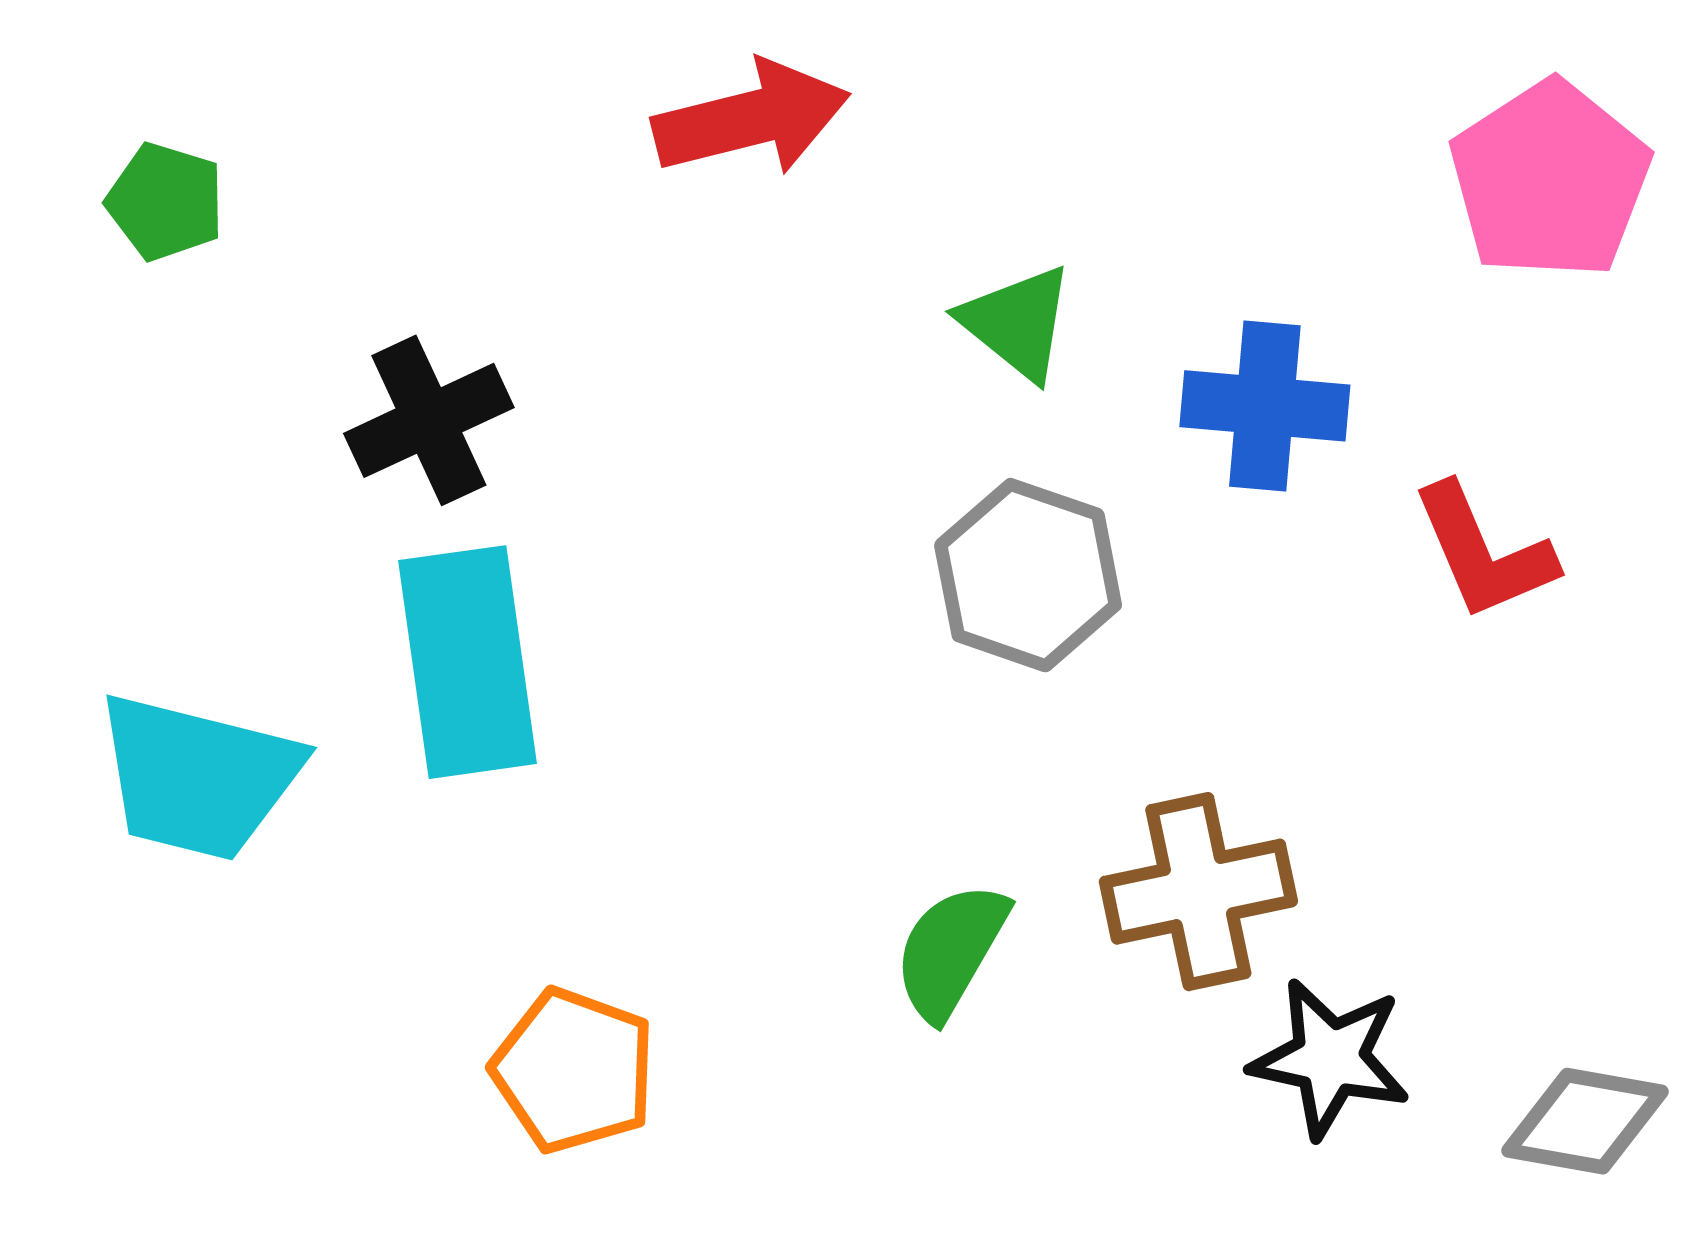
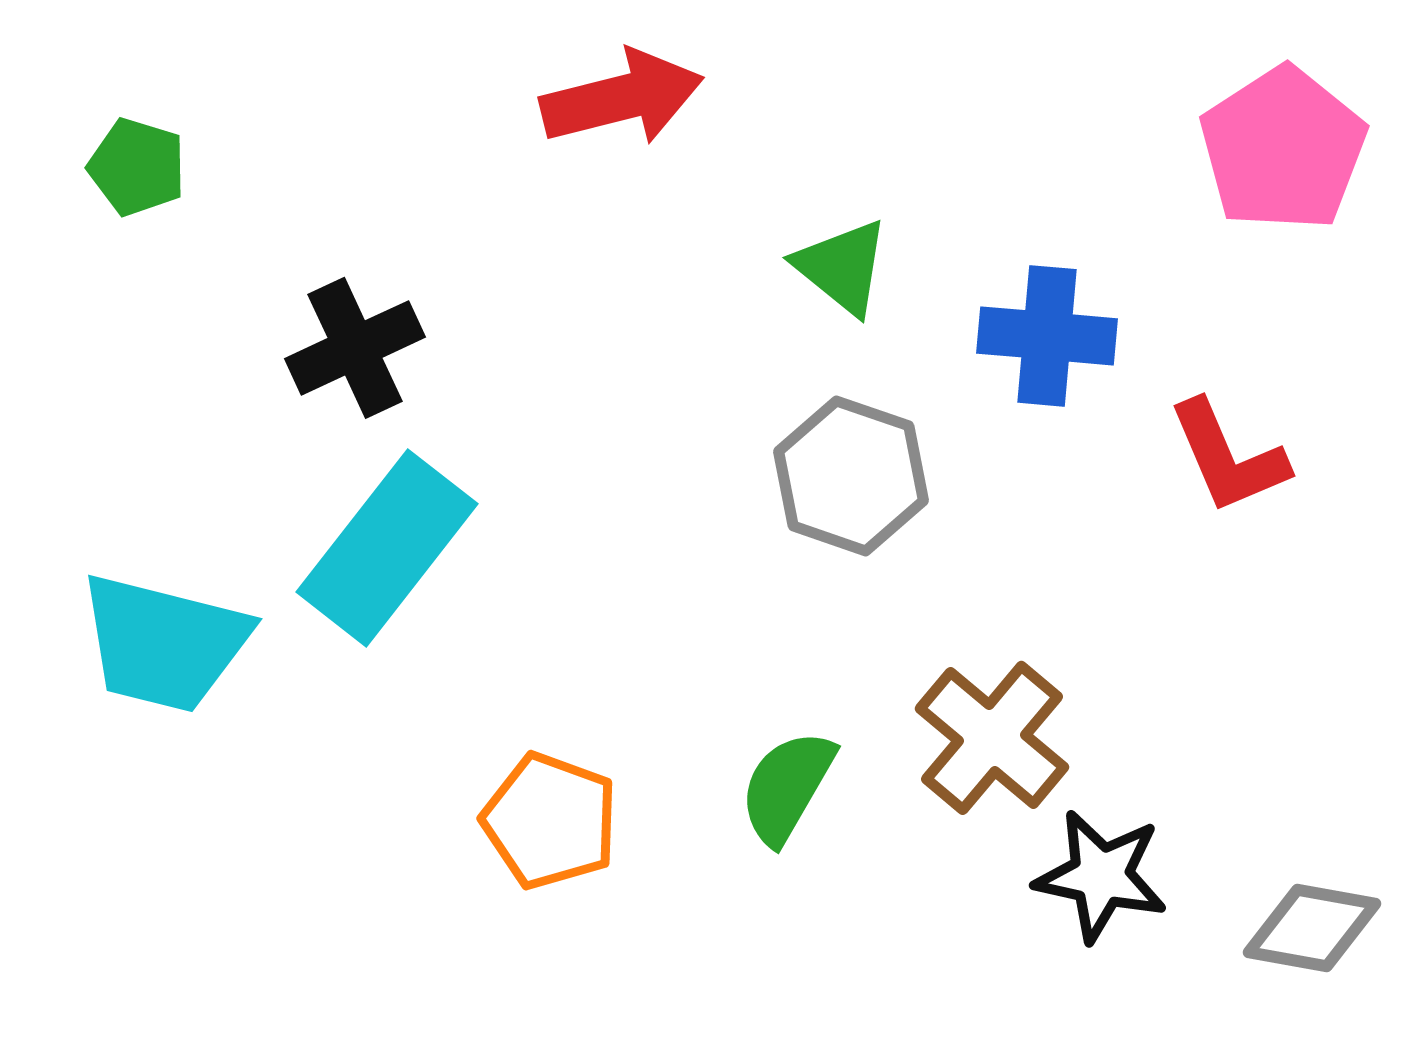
cyan rectangle: (468, 662) -> (387, 548), turned 46
brown cross: (1198, 892) -> (992, 738), turned -38
orange pentagon: (574, 1070) -> (550, 821), moved

